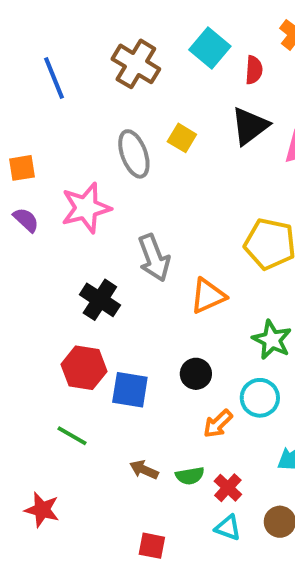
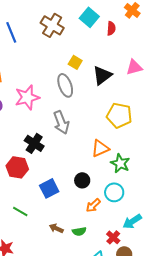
black triangle: (250, 126) -> (102, 75), moved
gray ellipse: (134, 154) -> (65, 85), moved
orange triangle: (208, 296) -> (100, 148), moved
red hexagon: (84, 368) -> (17, 167), moved
blue square: (130, 390) -> (49, 188), turned -36
red cross: (228, 488) -> (113, 237), moved

